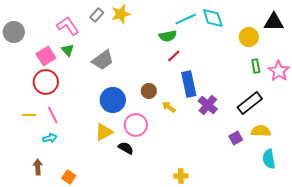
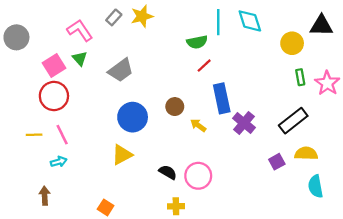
cyan line: (186, 19) -> (218, 22), turned -65
pink circle: (136, 125) -> (198, 176), moved
black semicircle: (126, 148) -> (168, 172), moved
yellow cross: (181, 176) -> (176, 206), moved
orange square: (69, 177) -> (106, 207), moved

